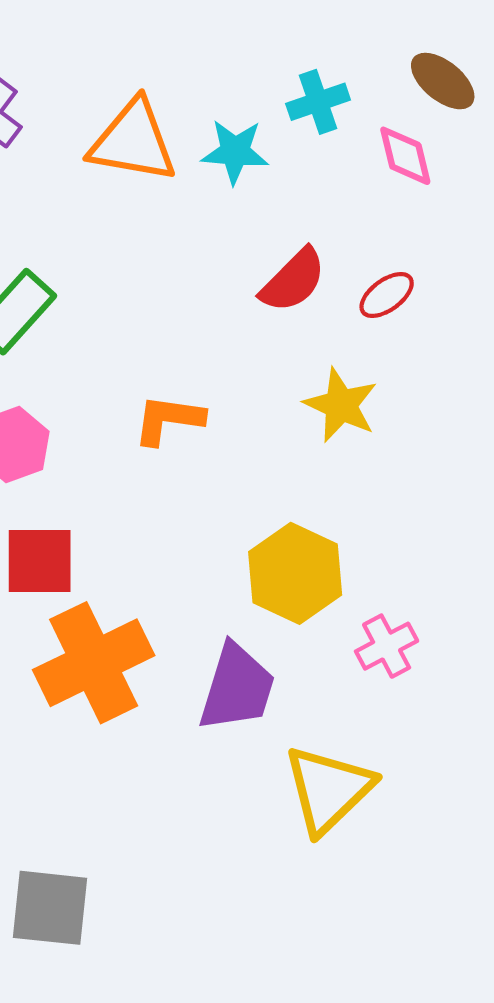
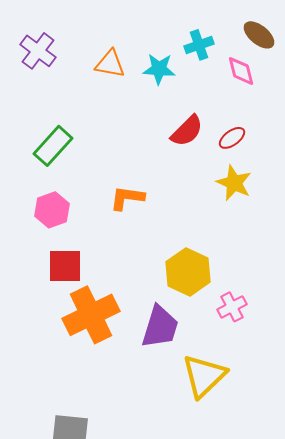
orange triangle: (133, 141) -> (110, 64), size x0.7
yellow star: (341, 405) -> (234, 183), moved

